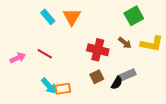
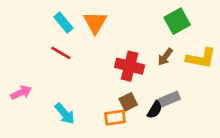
brown arrow: (125, 43) -> (165, 57), turned 88
red line: (45, 54) -> (61, 53), moved
pink arrow: (18, 58) -> (21, 93), moved
orange rectangle: (63, 89) -> (115, 118), moved

